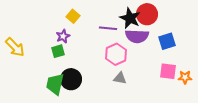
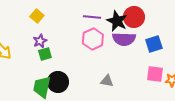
yellow square: (73, 16) -> (37, 16), moved
purple line: (108, 28) -> (92, 17), moved
purple star: (63, 36) -> (40, 41), moved
pink hexagon: (116, 54) -> (93, 39), moved

